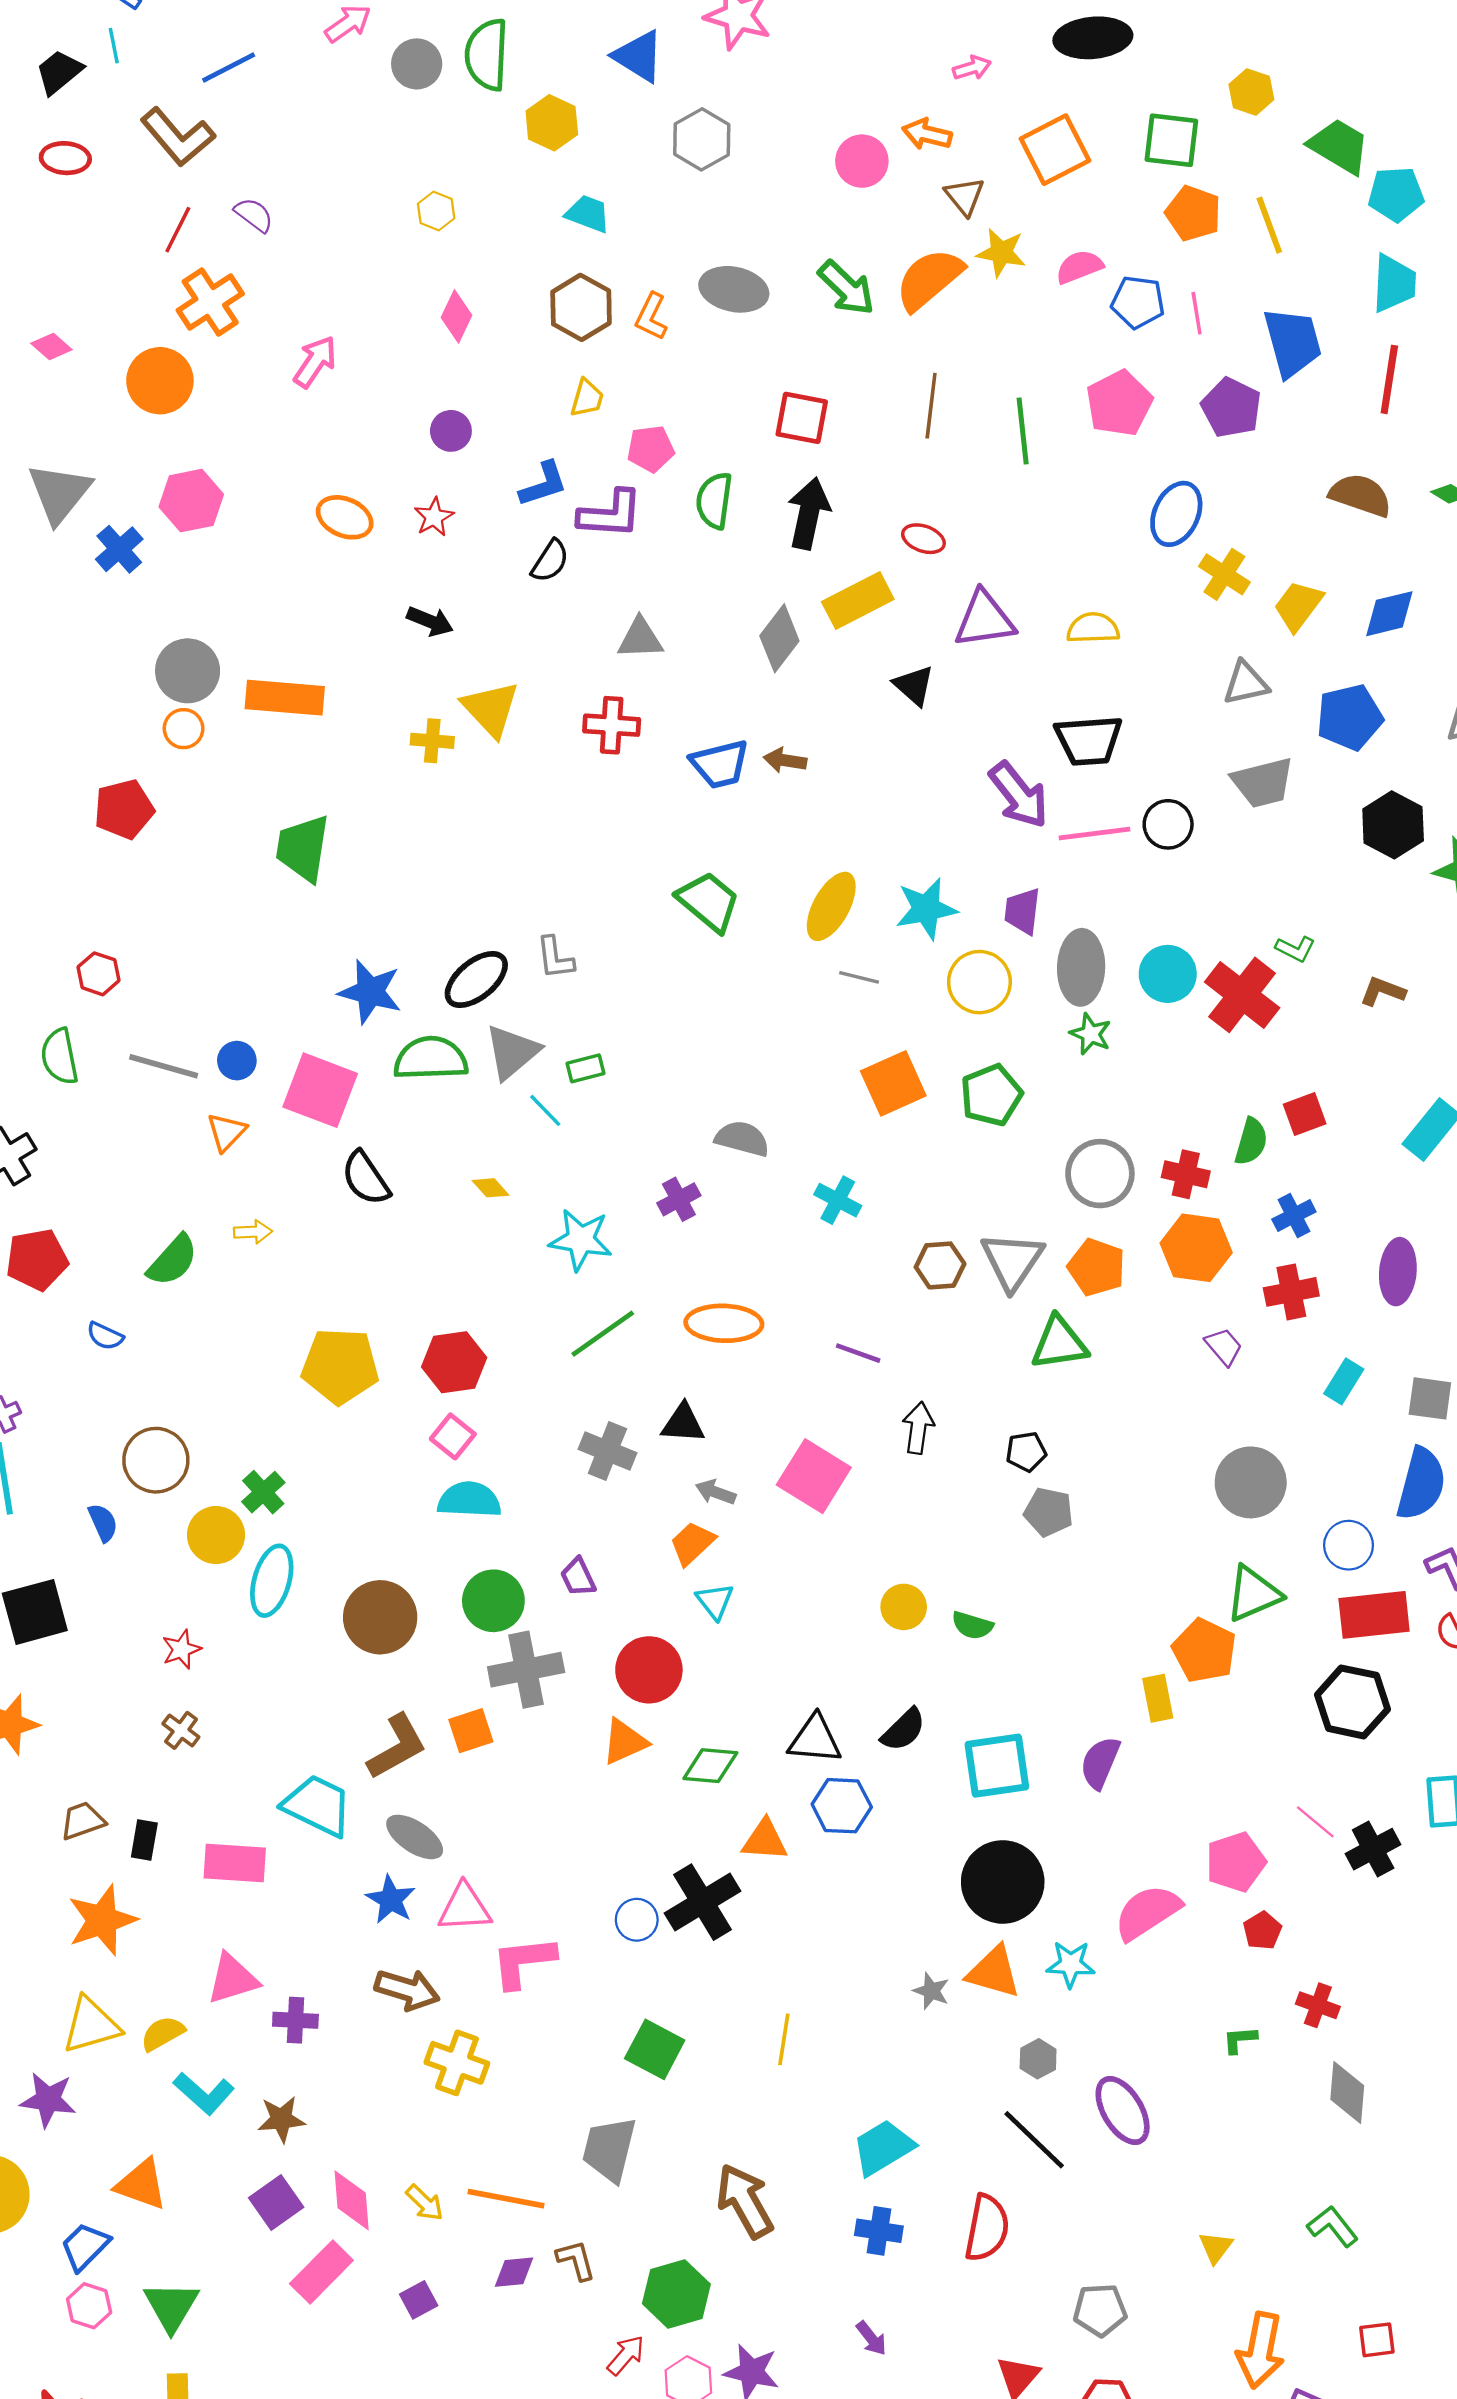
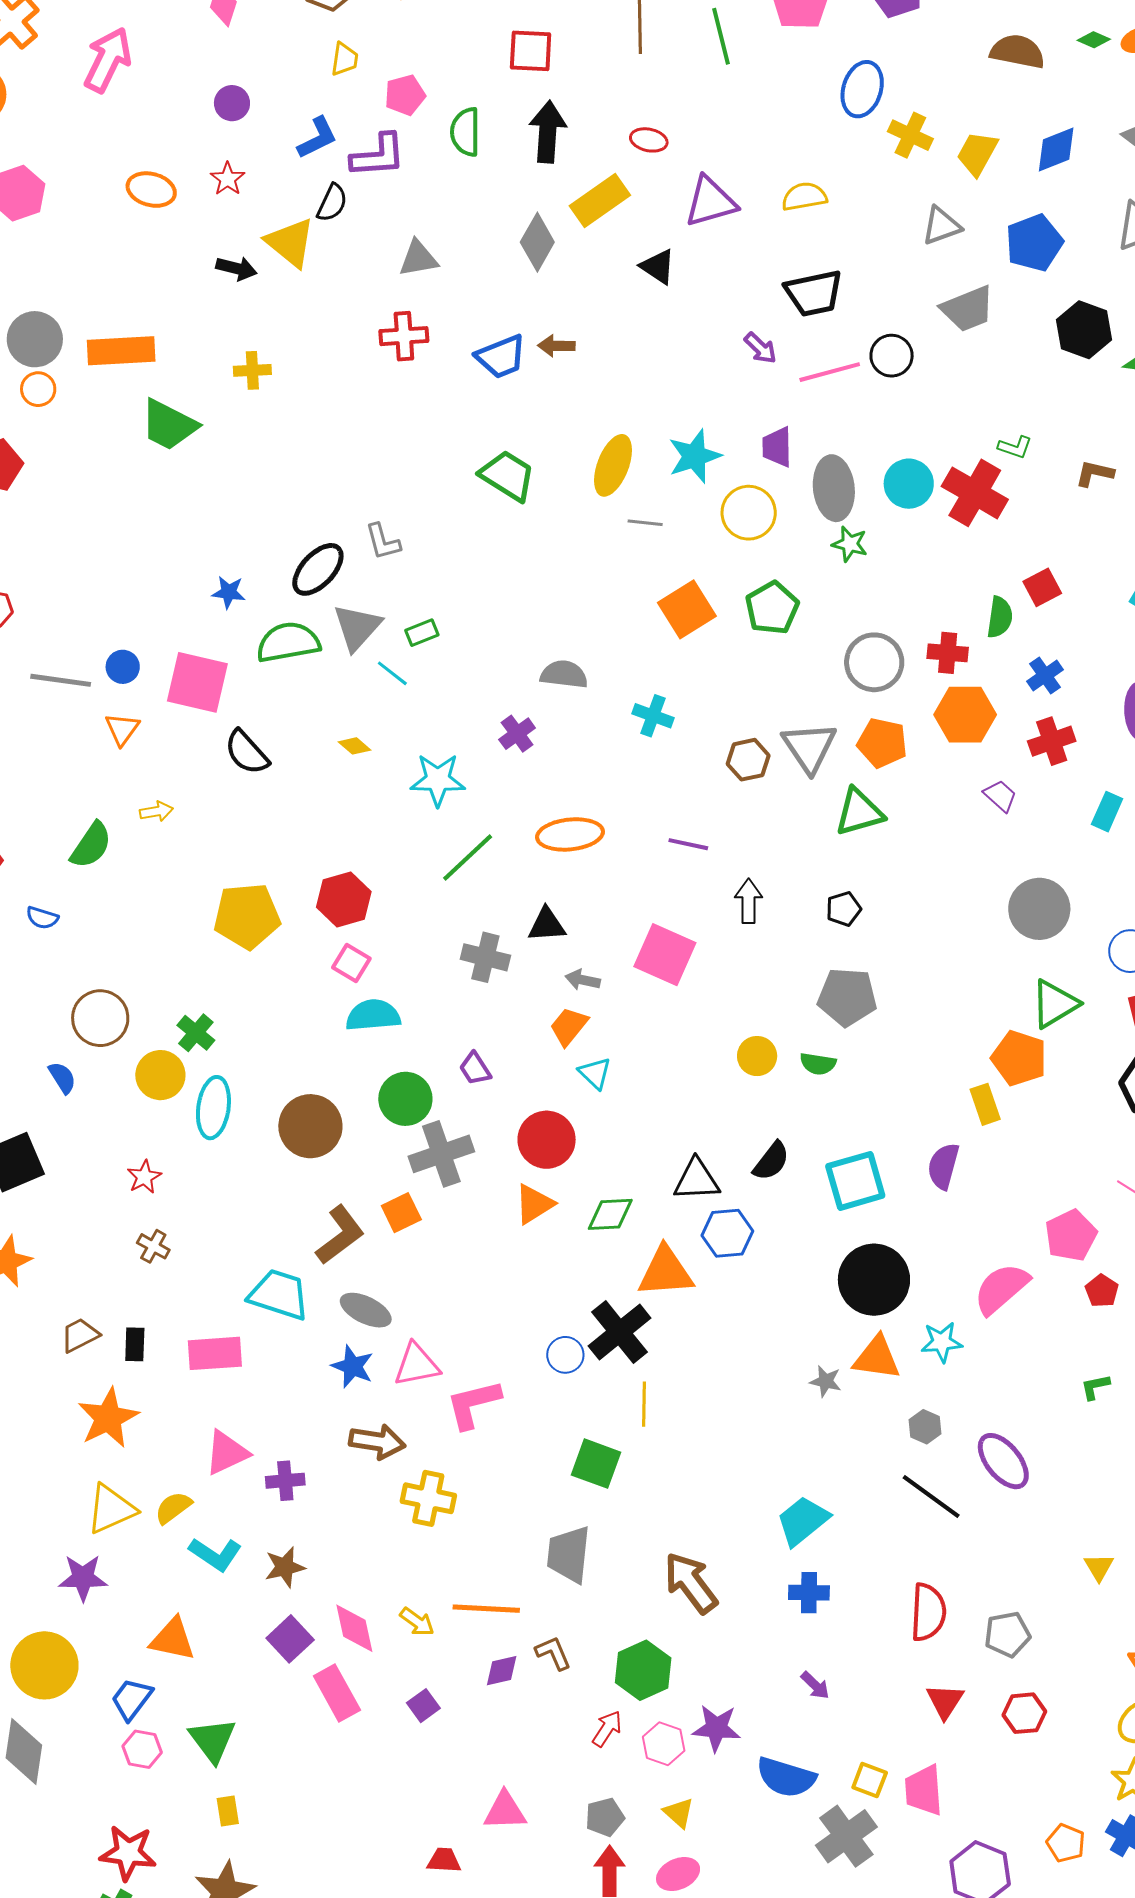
pink arrow: (315, 362) -> (108, 60), size x1.4
yellow triangle: (491, 709) -> (290, 243), moved
purple arrow: (1019, 795) -> (760, 348), size x0.6
green trapezoid: (303, 848) -> (169, 425), moved, turned -64
blue star: (370, 992) -> (229, 592), size x0.6
gray pentagon: (1049, 1512) -> (847, 997), moved, size x1.4
orange triangle: (765, 1840) -> (665, 1272), size x1.4
yellow line: (784, 2039) -> (644, 1404), moved
red semicircle: (987, 2228) -> (928, 1612), moved
pink rectangle: (321, 2272) -> (337, 1693), turned -66

